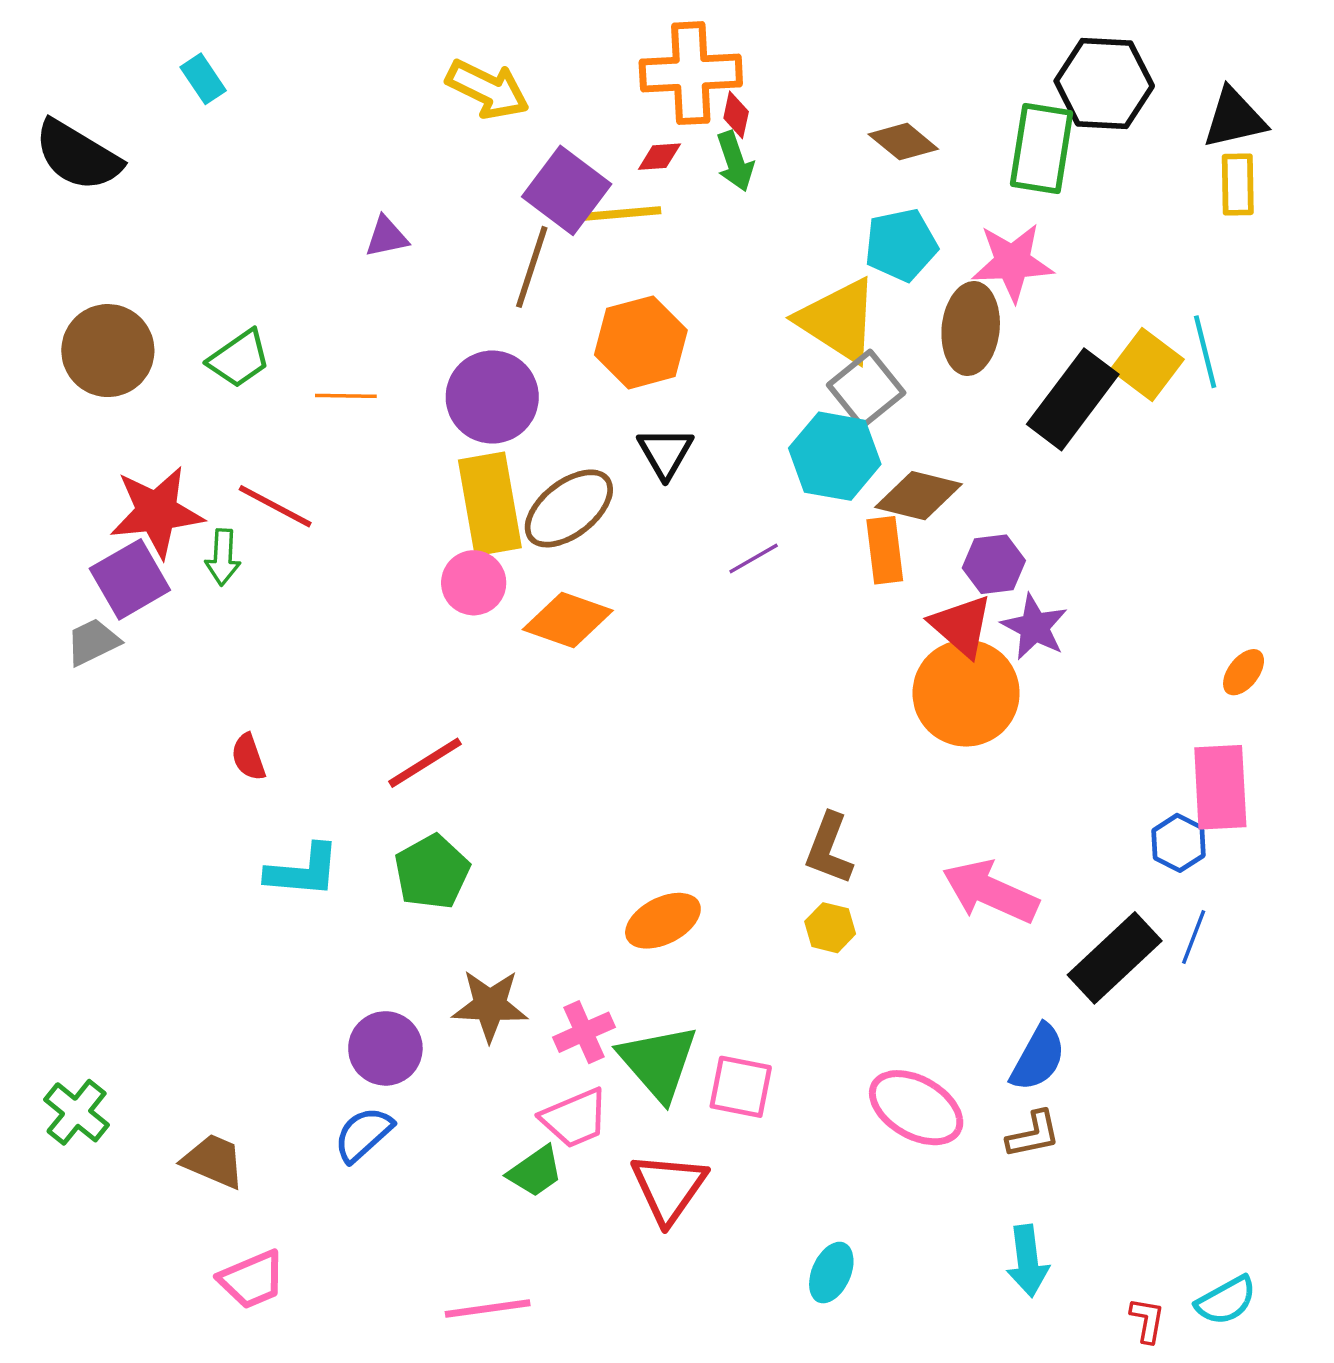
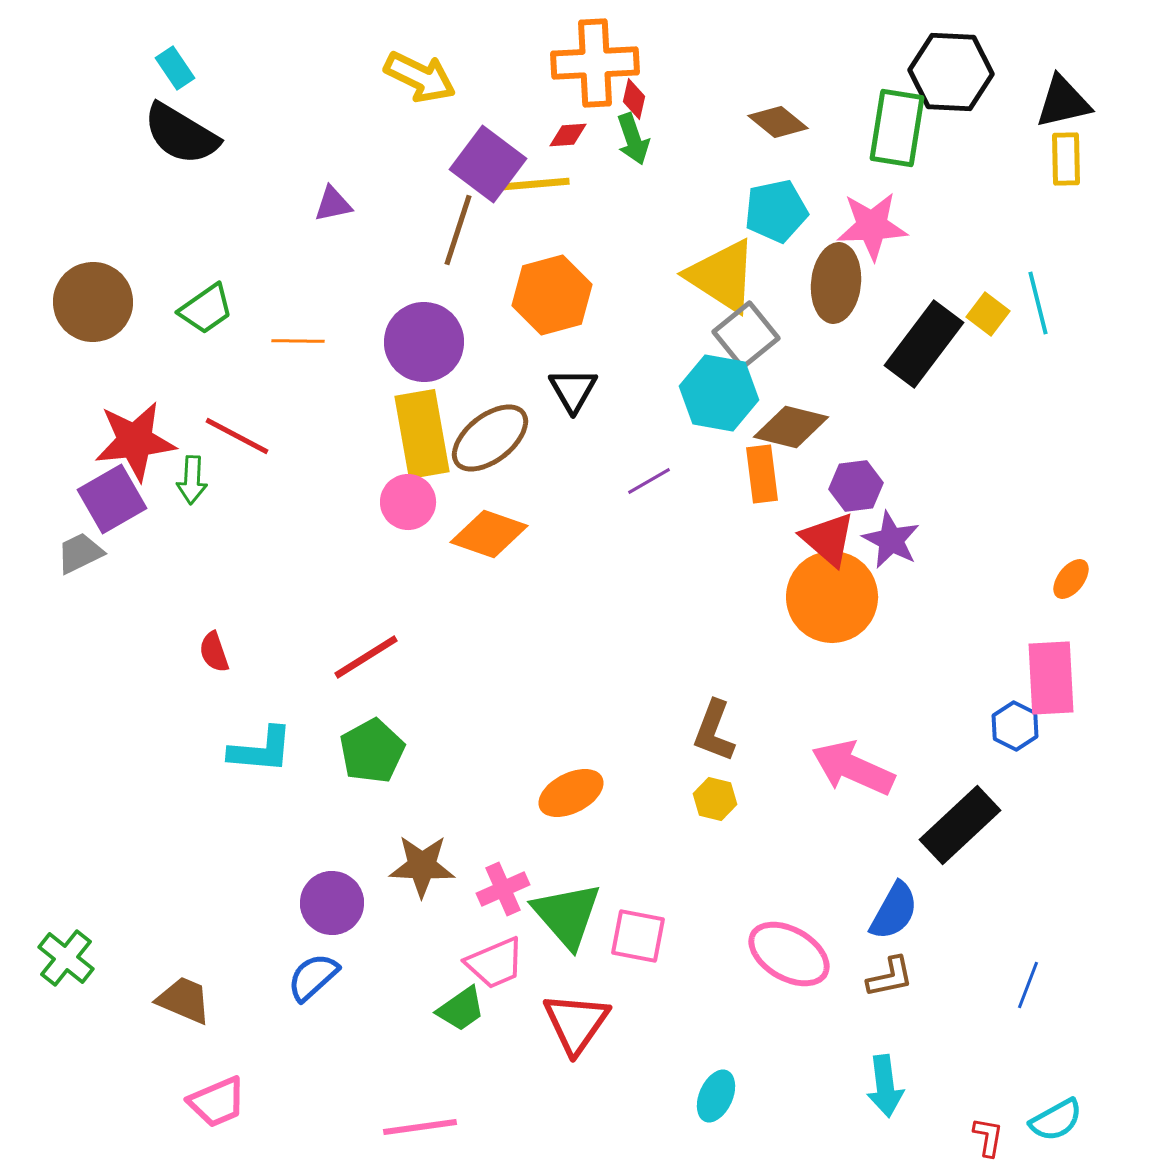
black semicircle: (78, 155) -> (181, 134), moved
yellow square: (1147, 364) -> (988, 314), size x0.7
blue line: (1194, 937) -> (1028, 985), moved

